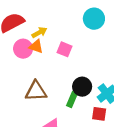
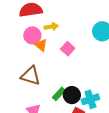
orange triangle: (36, 46) -> (41, 45), moved
black circle: (82, 87) -> (72, 95), moved

